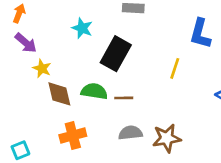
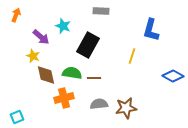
purple arrow: (26, 43) -> (41, 37), moved
orange cross: (73, 135) -> (64, 98), moved

